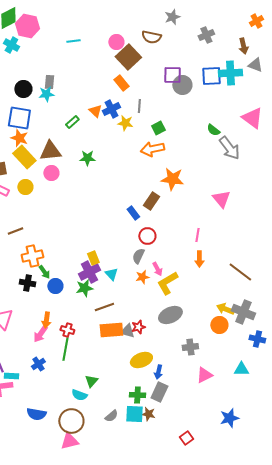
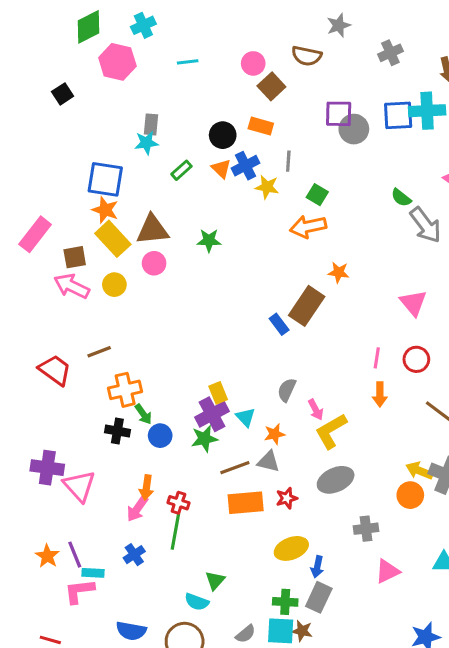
pink hexagon: (27, 26) -> (117, 62), moved
cyan cross: (11, 45) -> (143, 25), moved, turned 35
brown square: (128, 57) -> (271, 86), size x0.7
orange rectangle: (121, 83) -> (261, 126), turned -35
black circle: (23, 89) -> (223, 135), moved
green rectangle: (72, 122) -> (182, 170), moved
green square: (158, 128) -> (317, 195), turned -32
orange star: (172, 179) -> (339, 272), size x0.6
brown rectangle: (151, 201) -> (307, 306), size x1.4
red circle: (147, 236) -> (416, 359), moved
orange star: (142, 277) -> (275, 434), moved
gray triangle: (127, 331) -> (268, 462), moved

